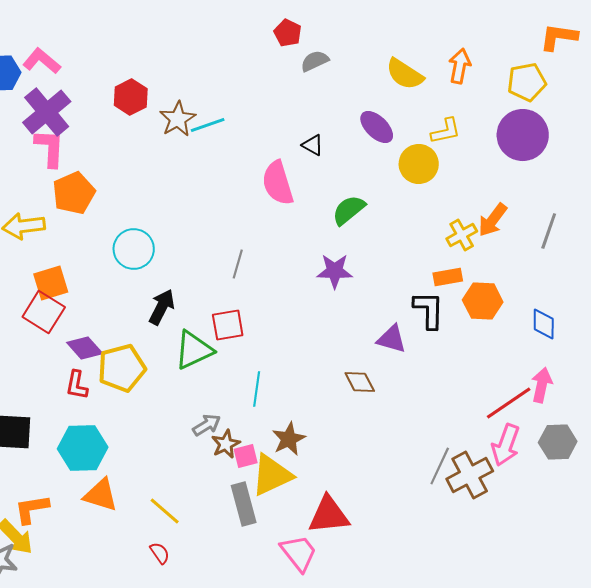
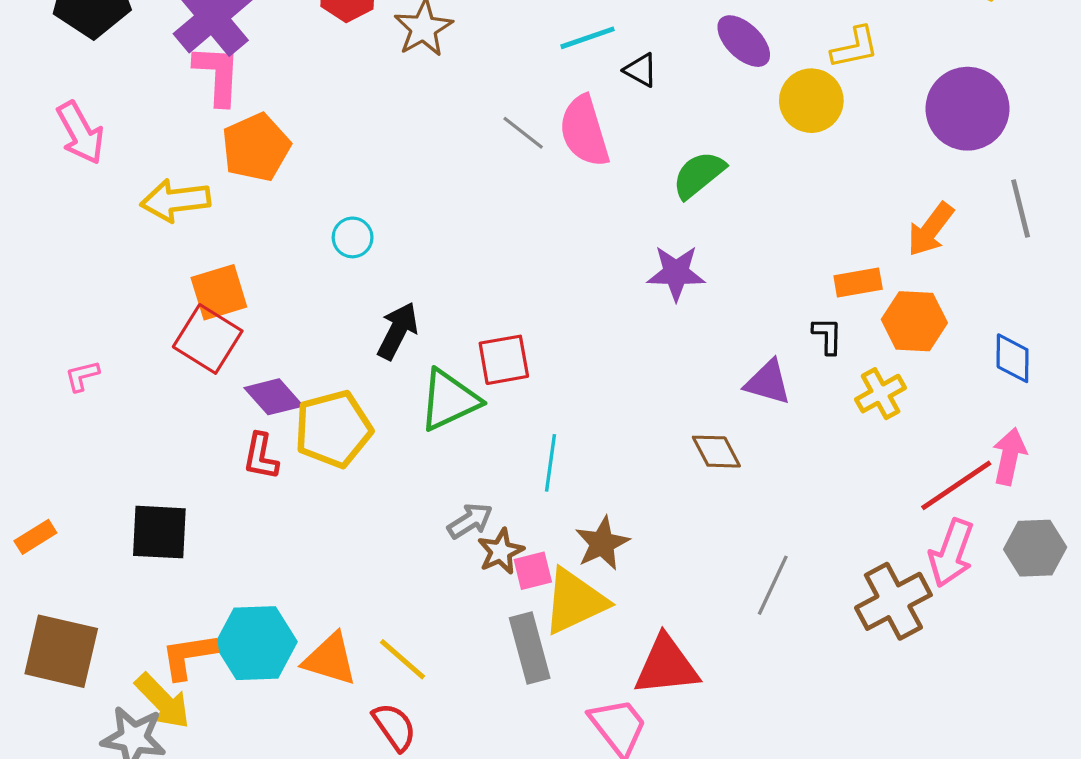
cyan line: (208, 125) -> (588, 38), moved
purple circle: (523, 135) -> (967, 109), moved
orange arrow: (493, 220) -> (930, 229), moved
gray line: (549, 231) -> (1021, 208), turned -33
yellow cross: (462, 235) -> (881, 394), moved
cyan circle: (134, 249) -> (353, 237), size x0.6
gray line: (238, 264) -> (523, 133), moved, turned -68
black L-shape: (429, 310) -> (827, 336), size x0.6
cyan hexagon: (83, 448) -> (256, 643), moved
gray line: (440, 466) -> (773, 585), moved
orange triangle: (101, 495) -> (330, 659), moved
red semicircle: (160, 553) -> (394, 727), size x1.4

